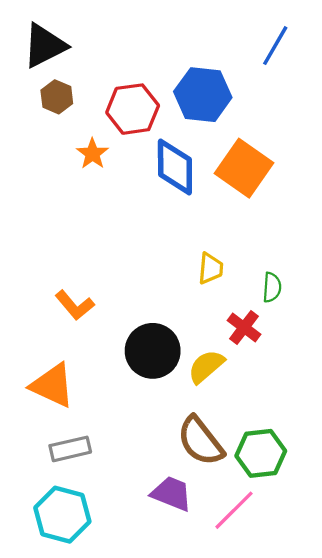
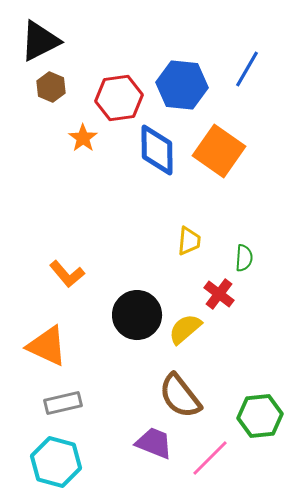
blue line: (275, 46) -> (247, 69), moved
green hexagon: (261, 453) -> (260, 416), moved

